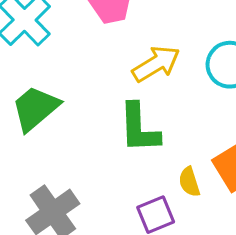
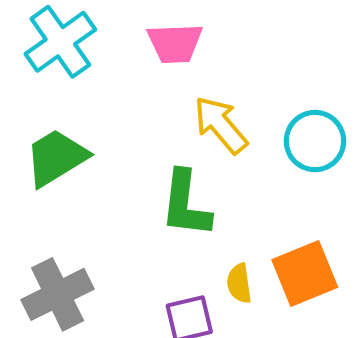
yellow arrow: (156, 64) -> (221, 125), turned -108

